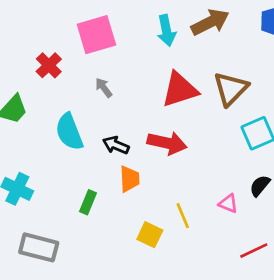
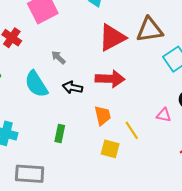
gray arrow: (104, 88) -> (58, 57), moved
brown triangle: (231, 89) -> (150, 30), turned 48
orange trapezoid: (129, 179) -> (103, 115), moved

